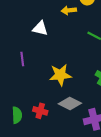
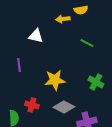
red cross: (40, 111) -> (32, 105), moved

